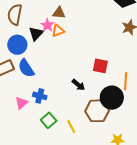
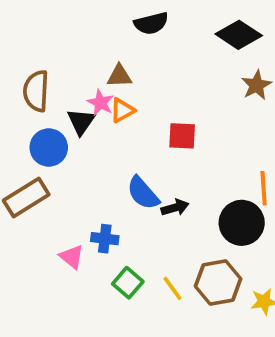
red square: (100, 66) -> (182, 136), moved
blue semicircle: (26, 68) -> (143, 193), moved
black arrow: (78, 85) -> (175, 208), turned -48
pink triangle: (21, 103) -> (72, 257), turned -32
brown hexagon: (97, 111) -> (218, 283), moved

